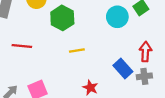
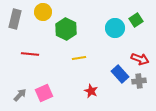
red arrow: (145, 52) -> (140, 59), turned 108

